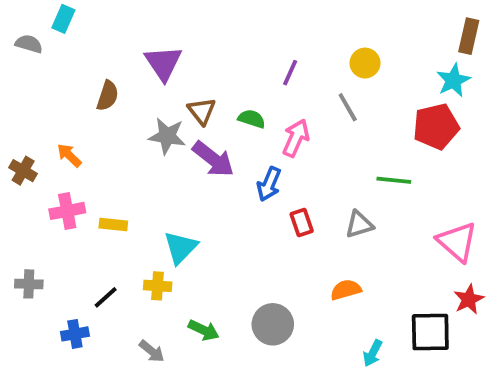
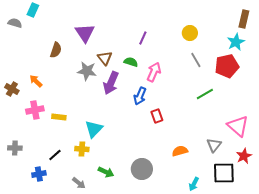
purple line: (290, 73) -> (143, 38), moved
gray line: (348, 107) -> (196, 60), moved
purple arrow: (213, 159) -> (111, 83), turned 75
green line: (394, 180) -> (205, 94), turned -36
gray triangle: (359, 224) -> (214, 145), moved, turned -35

